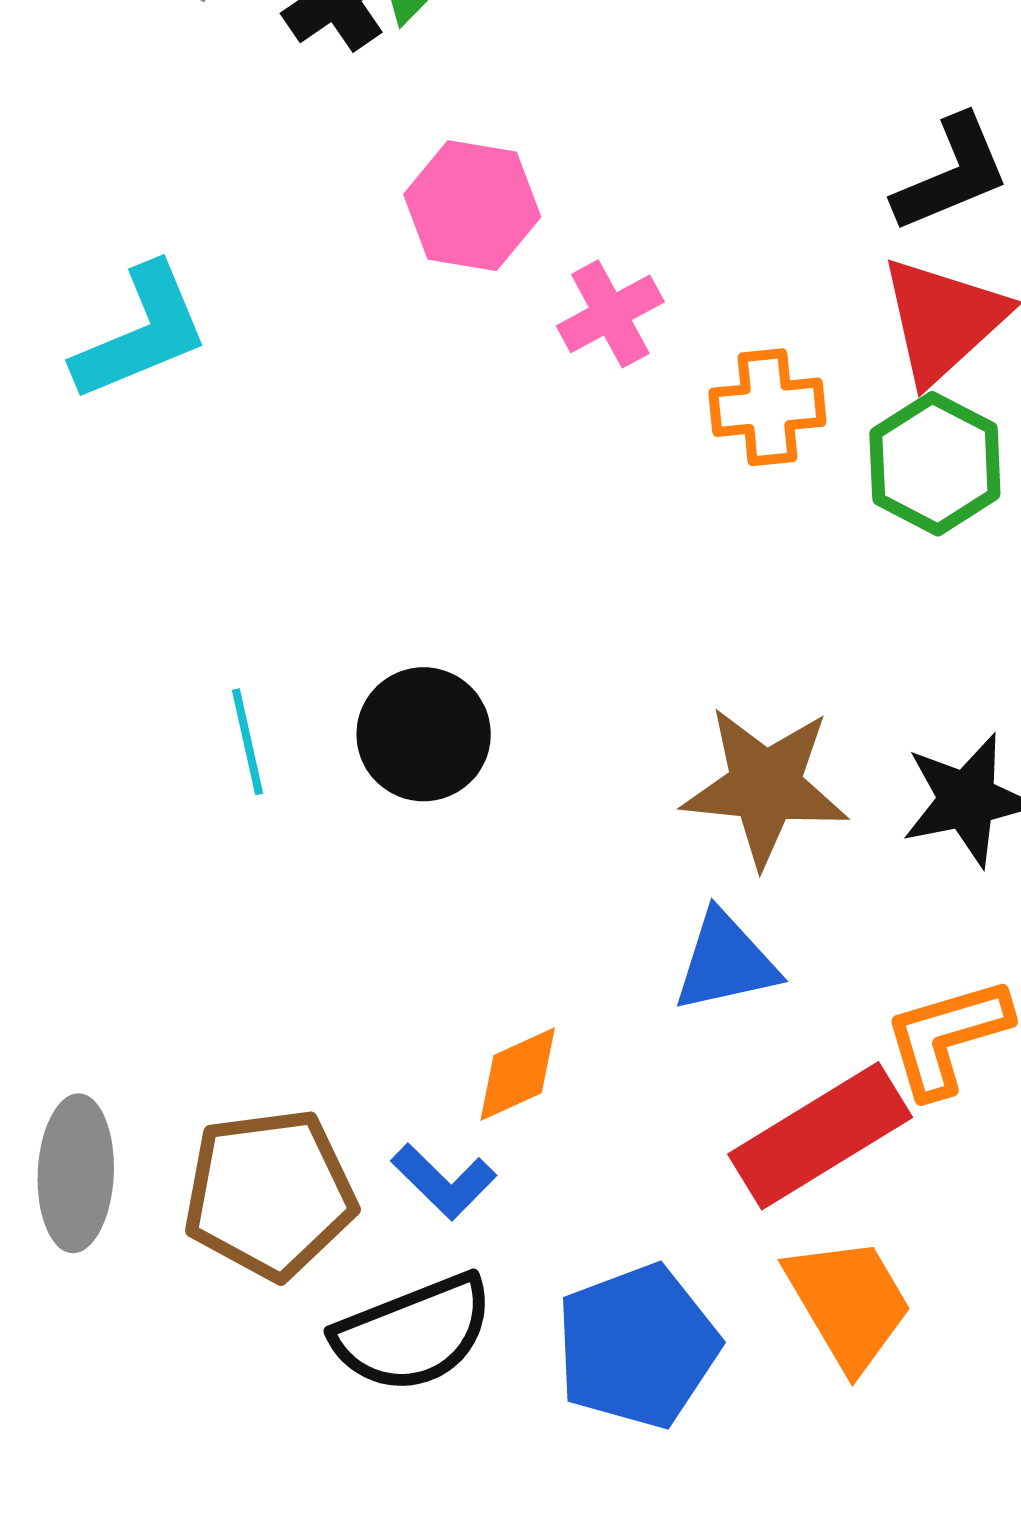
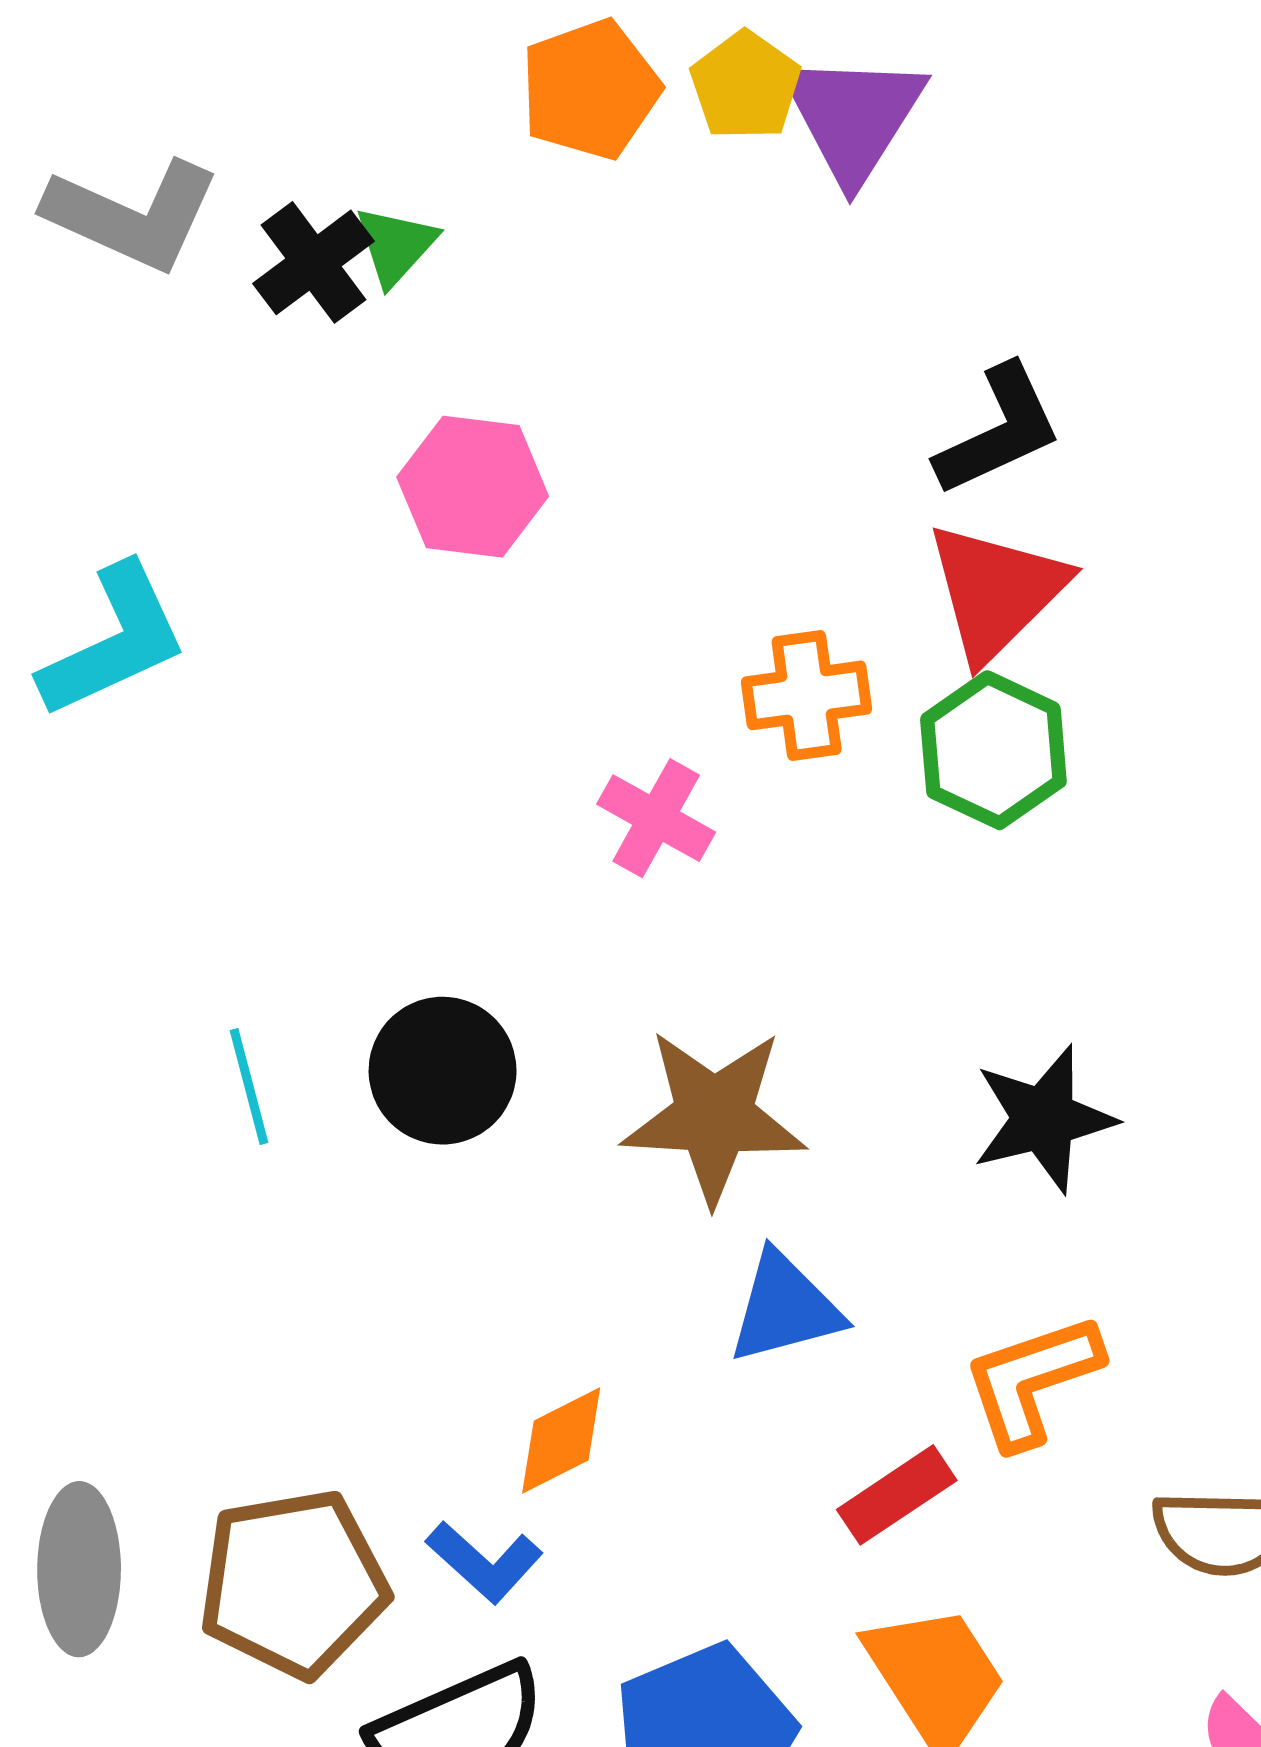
pink cross: (610, 314) -> (656, 818), moved, turned -30
brown star: (765, 786) -> (714, 1116), moved
red rectangle: (820, 1136) -> (897, 1495), size x0.6

